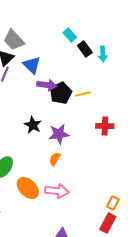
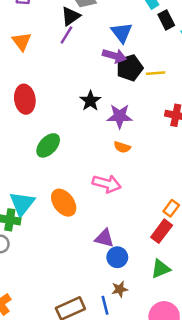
blue triangle: (32, 65) -> (122, 33), moved
orange semicircle: (55, 159) -> (122, 147), moved, turned -112
orange ellipse: (28, 188) -> (64, 203), moved

